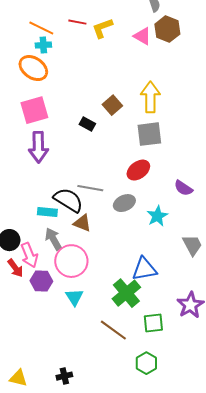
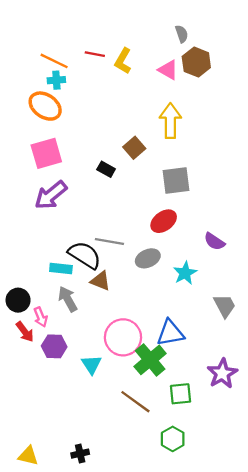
yellow L-shape: (102, 28) -> (123, 61), turned -40
yellow arrow: (150, 97) -> (170, 121), moved
purple arrow: (38, 147) -> (51, 195), turned 52
pink arrow: (29, 255) -> (41, 317), size x0.7
pink circle: (71, 261) -> (123, 337), moved

